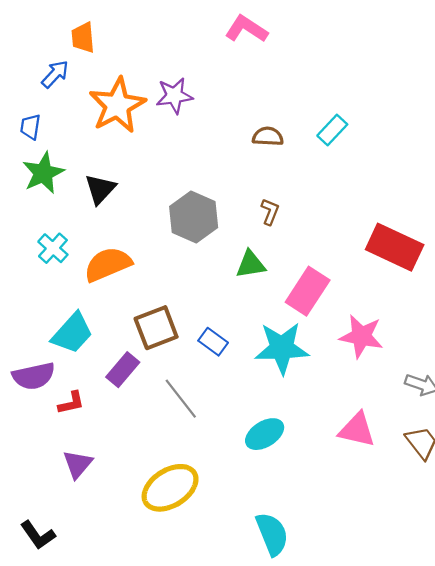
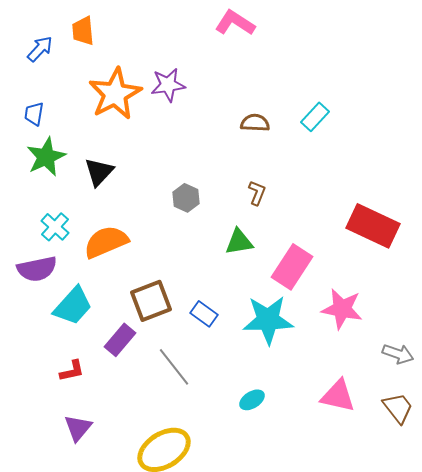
blue arrow: (55, 74) -> (40, 49), moved
gray hexagon: (194, 217) -> (186, 198), size x0.6
purple semicircle: (34, 376) -> (37, 269), moved
cyan ellipse: (265, 434) -> (252, 400), size x0.7

